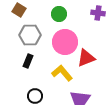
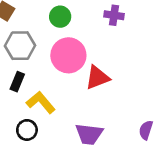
yellow L-shape: (62, 73) -> (41, 102), moved

